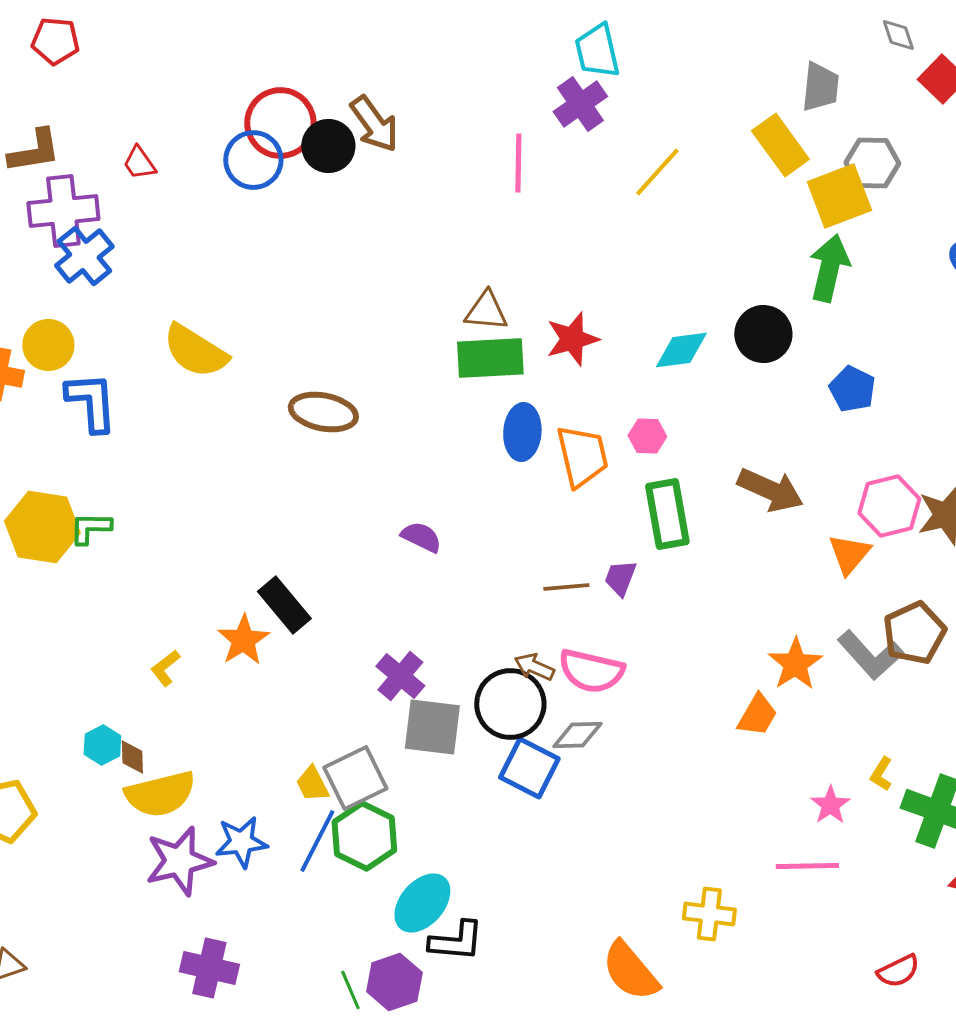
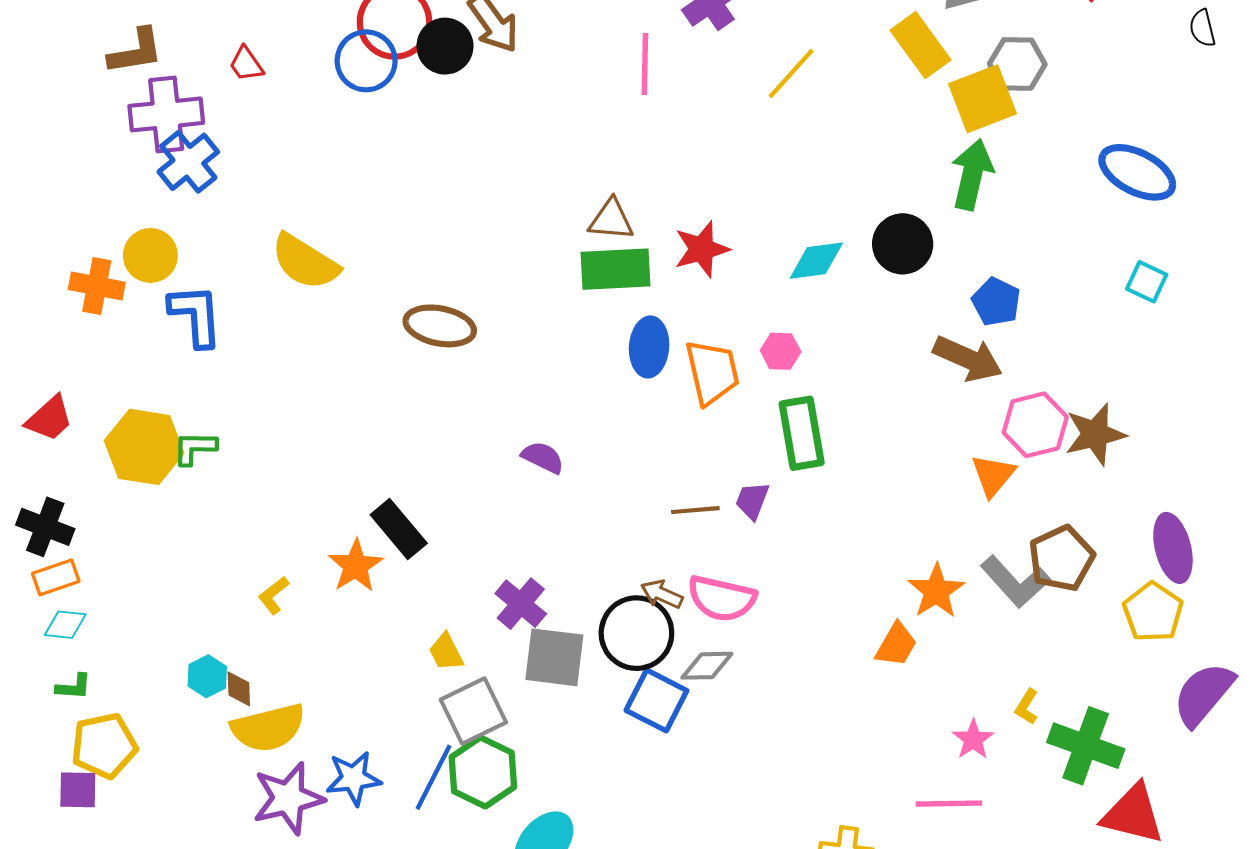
brown arrow: (770, 490) -> (968, 359), moved
yellow trapezoid: (312, 784) -> (446, 652), moved

